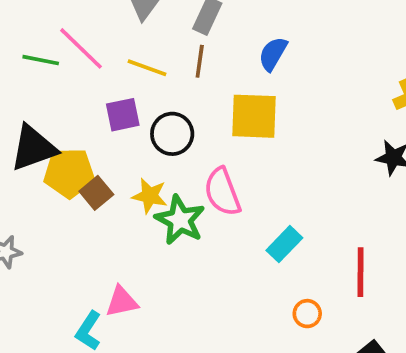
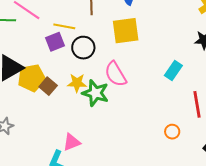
yellow line: (147, 68) -> (64, 26), moved
cyan rectangle: (284, 244) -> (173, 70), moved

